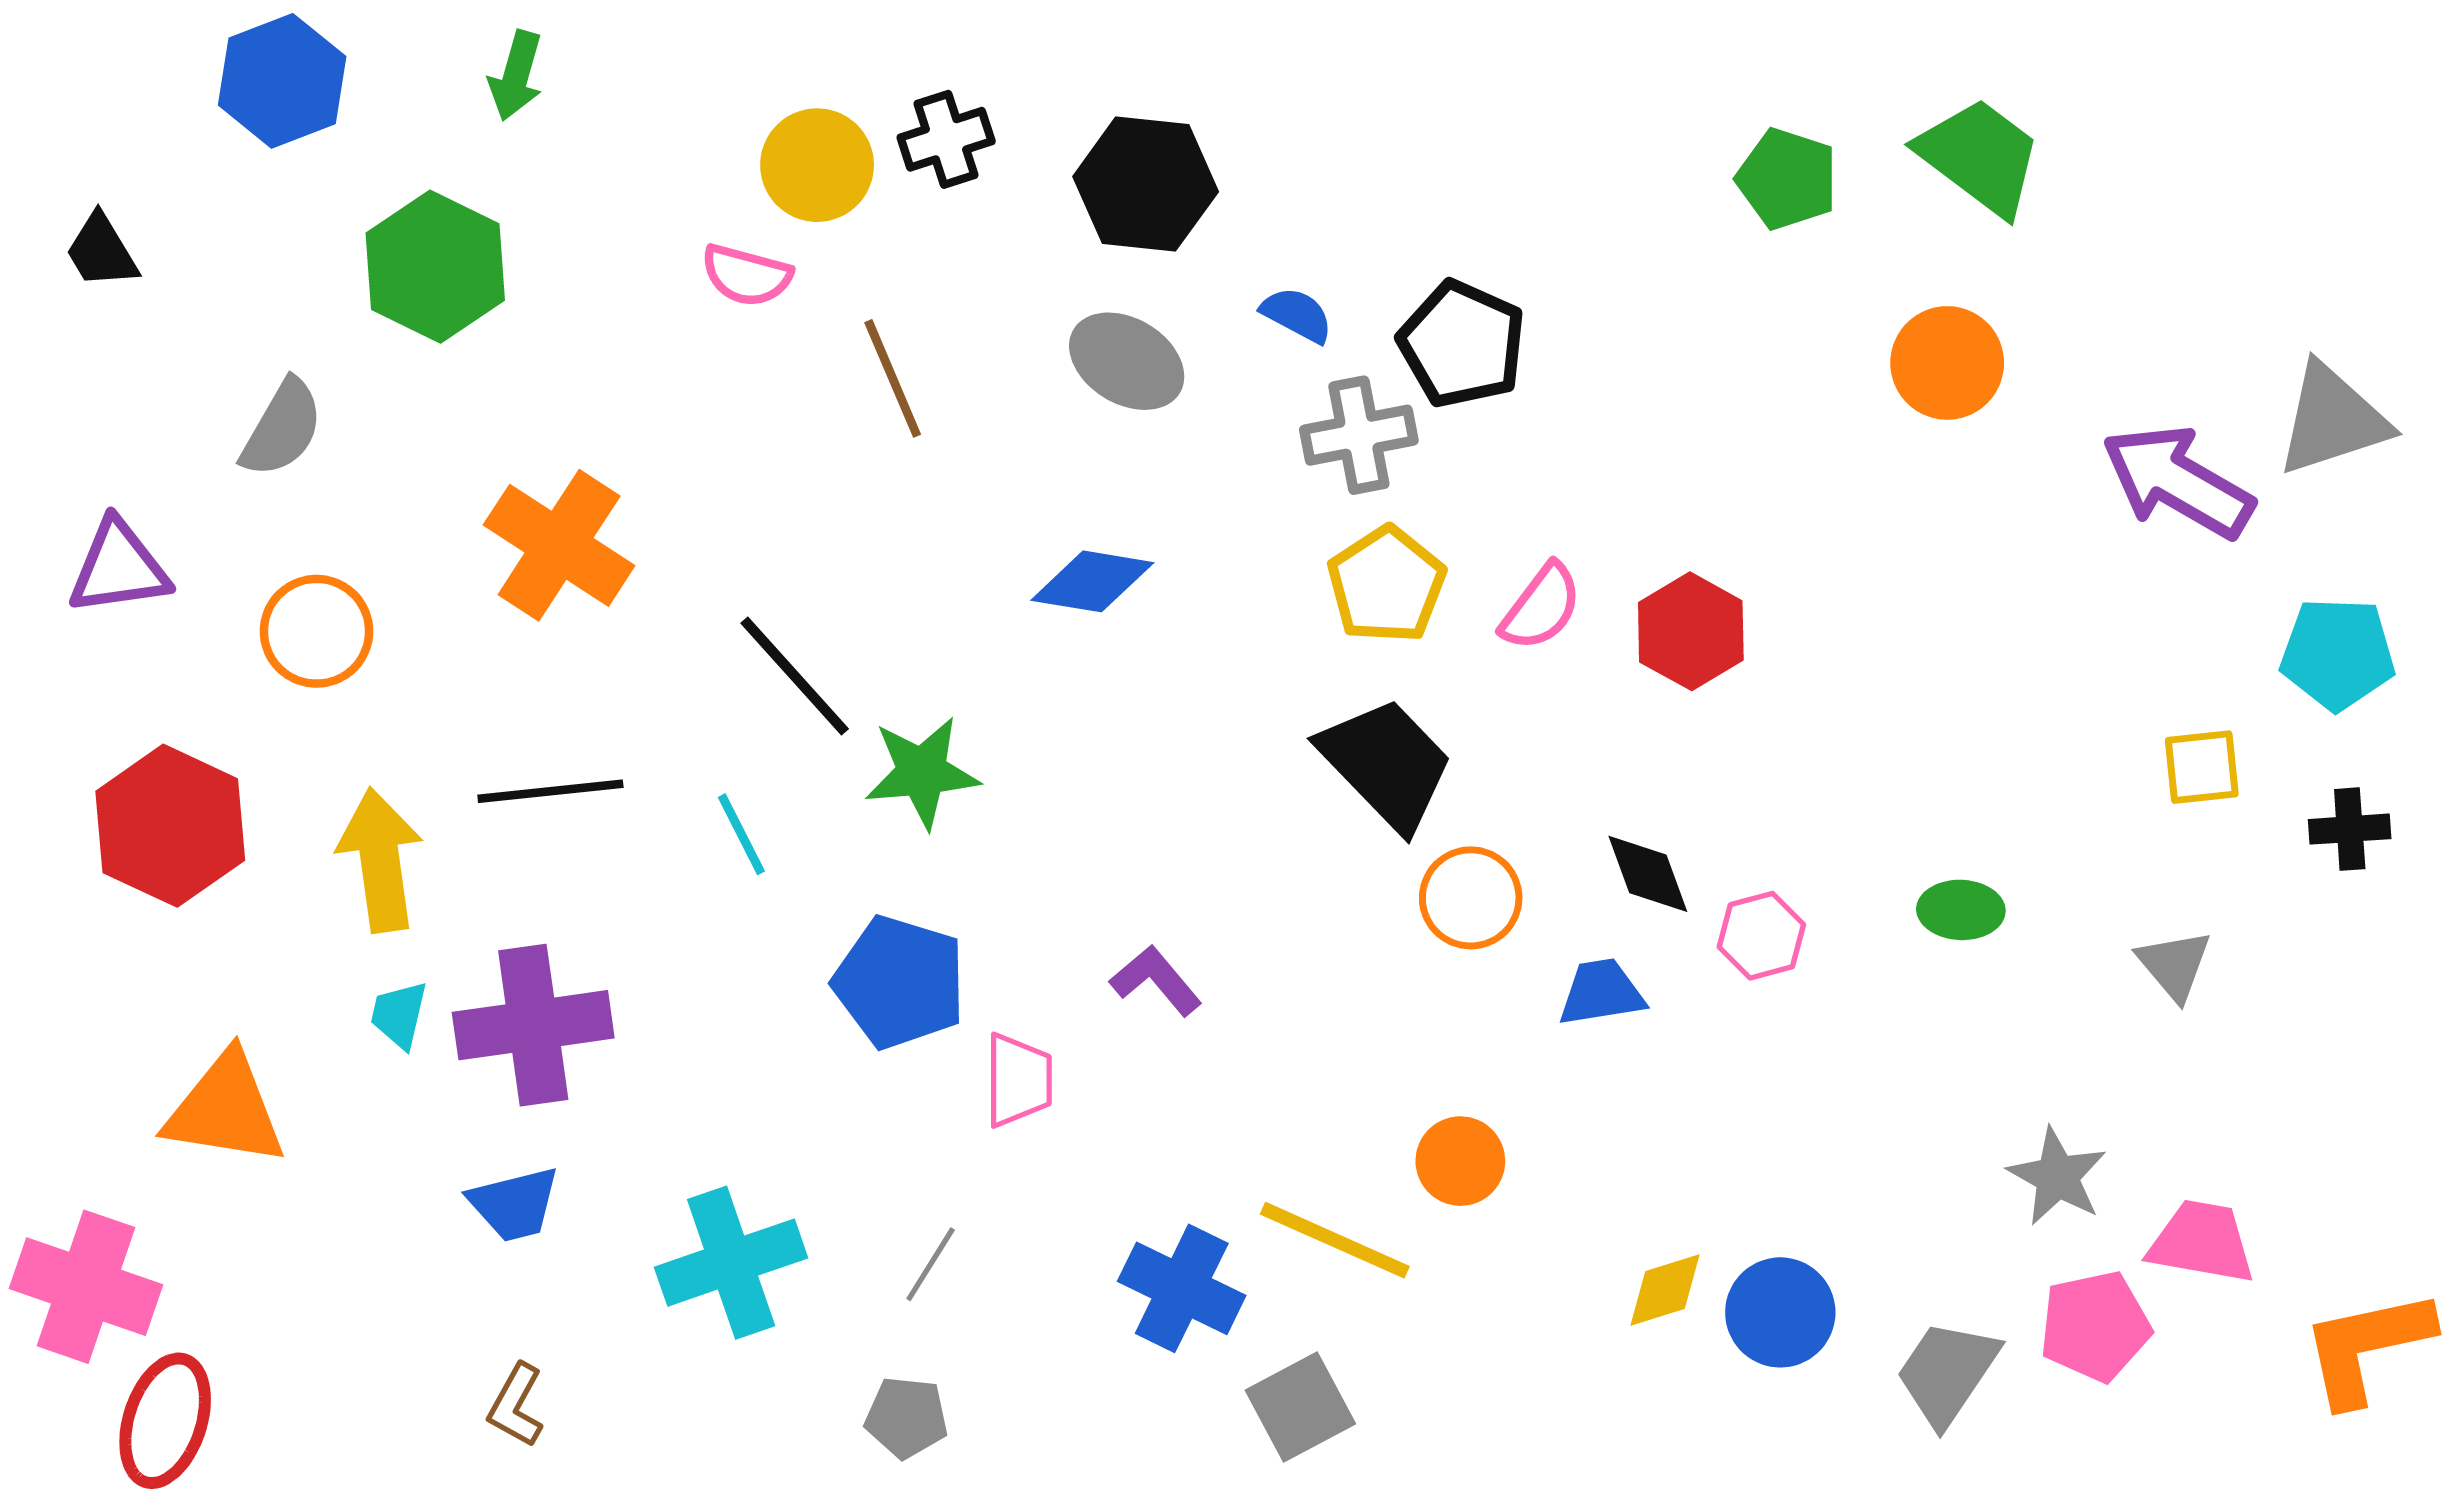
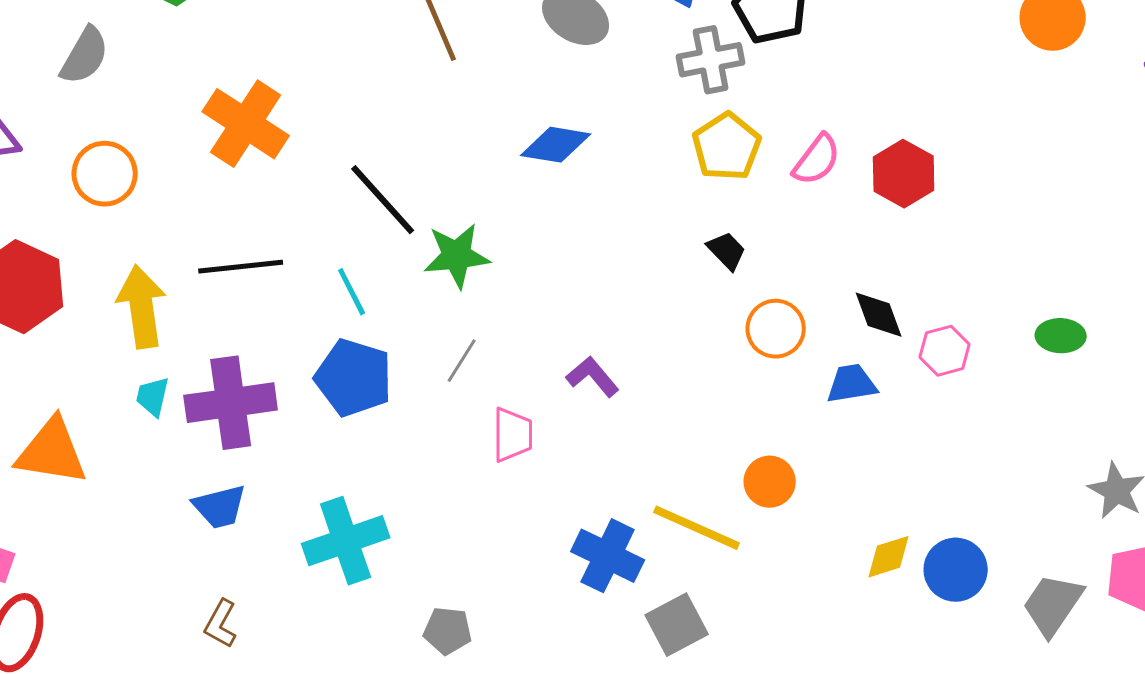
black trapezoid: (1386, 764) -> (727, 251), size x0.5
blue pentagon: (900, 982) -> (354, 378), moved
gray line: (931, 1264) -> (462, 361), moved

